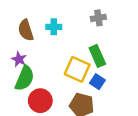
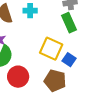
green rectangle: (97, 56) -> (69, 23), moved

